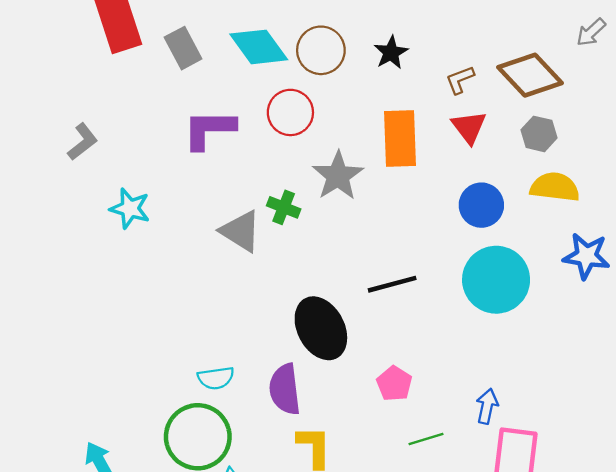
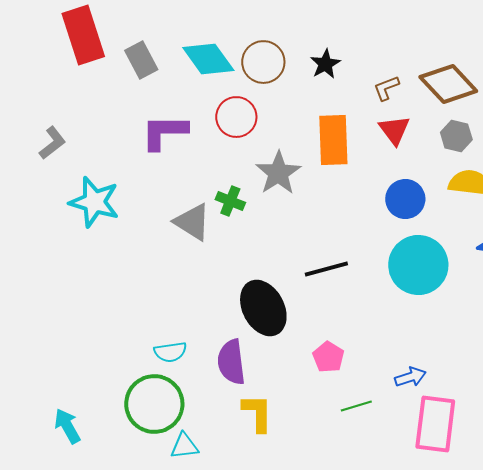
cyan star: (130, 209) -> (94, 202), size x1.4
blue arrow: (487, 406) -> (410, 377), turned 60

